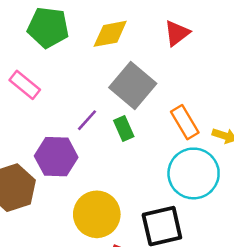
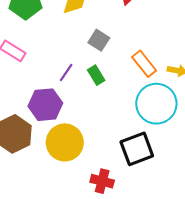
gray square: (133, 86) -> (99, 40), size x0.6
yellow circle: (97, 214) -> (65, 142), moved

